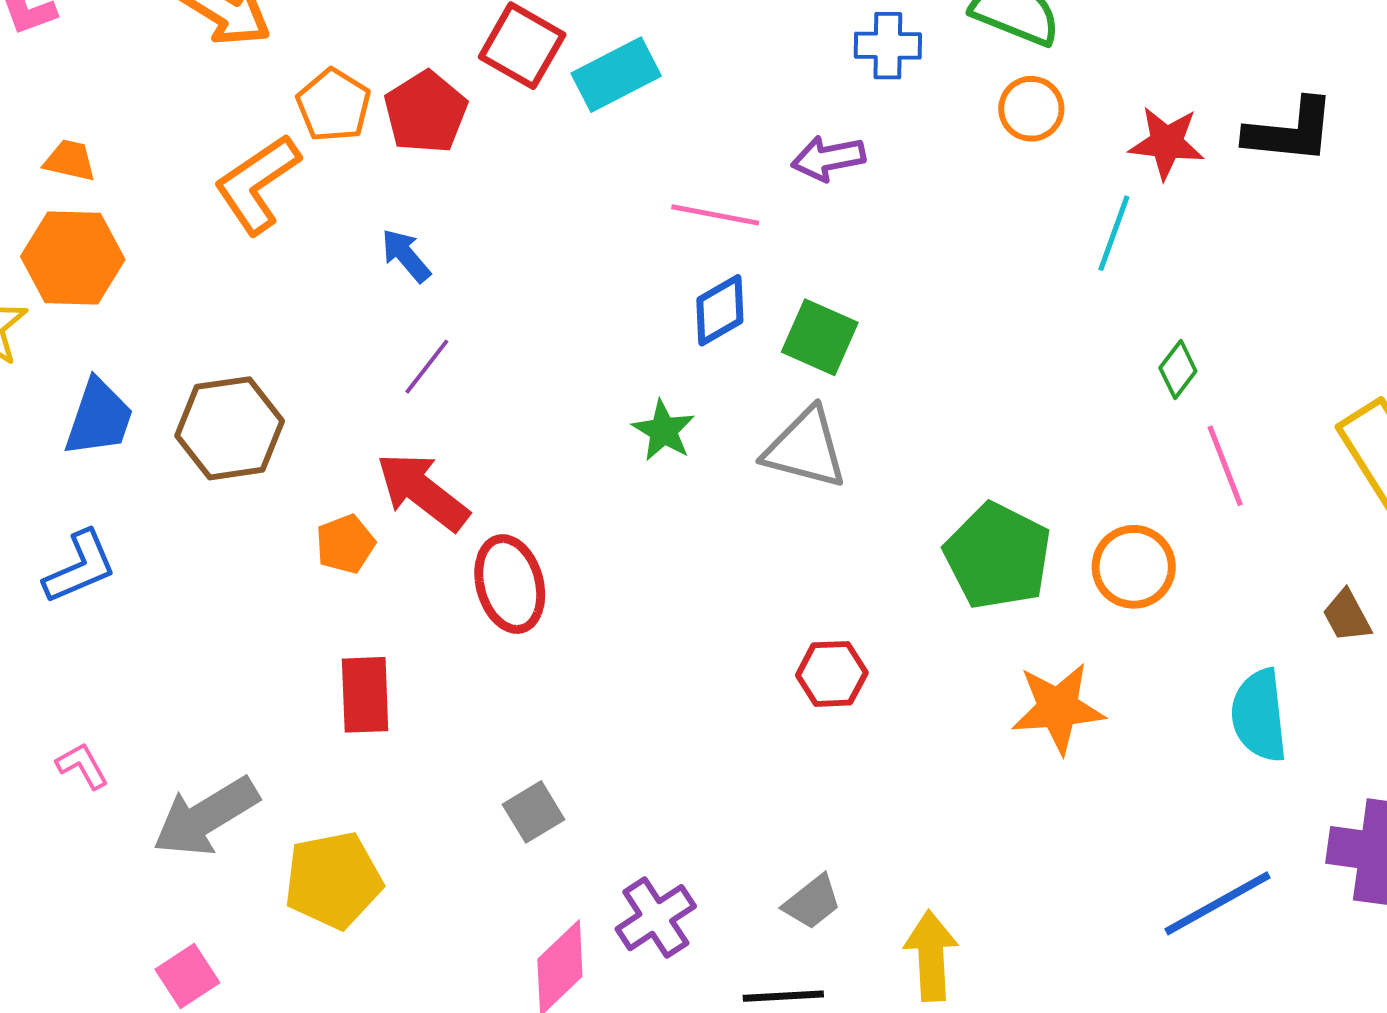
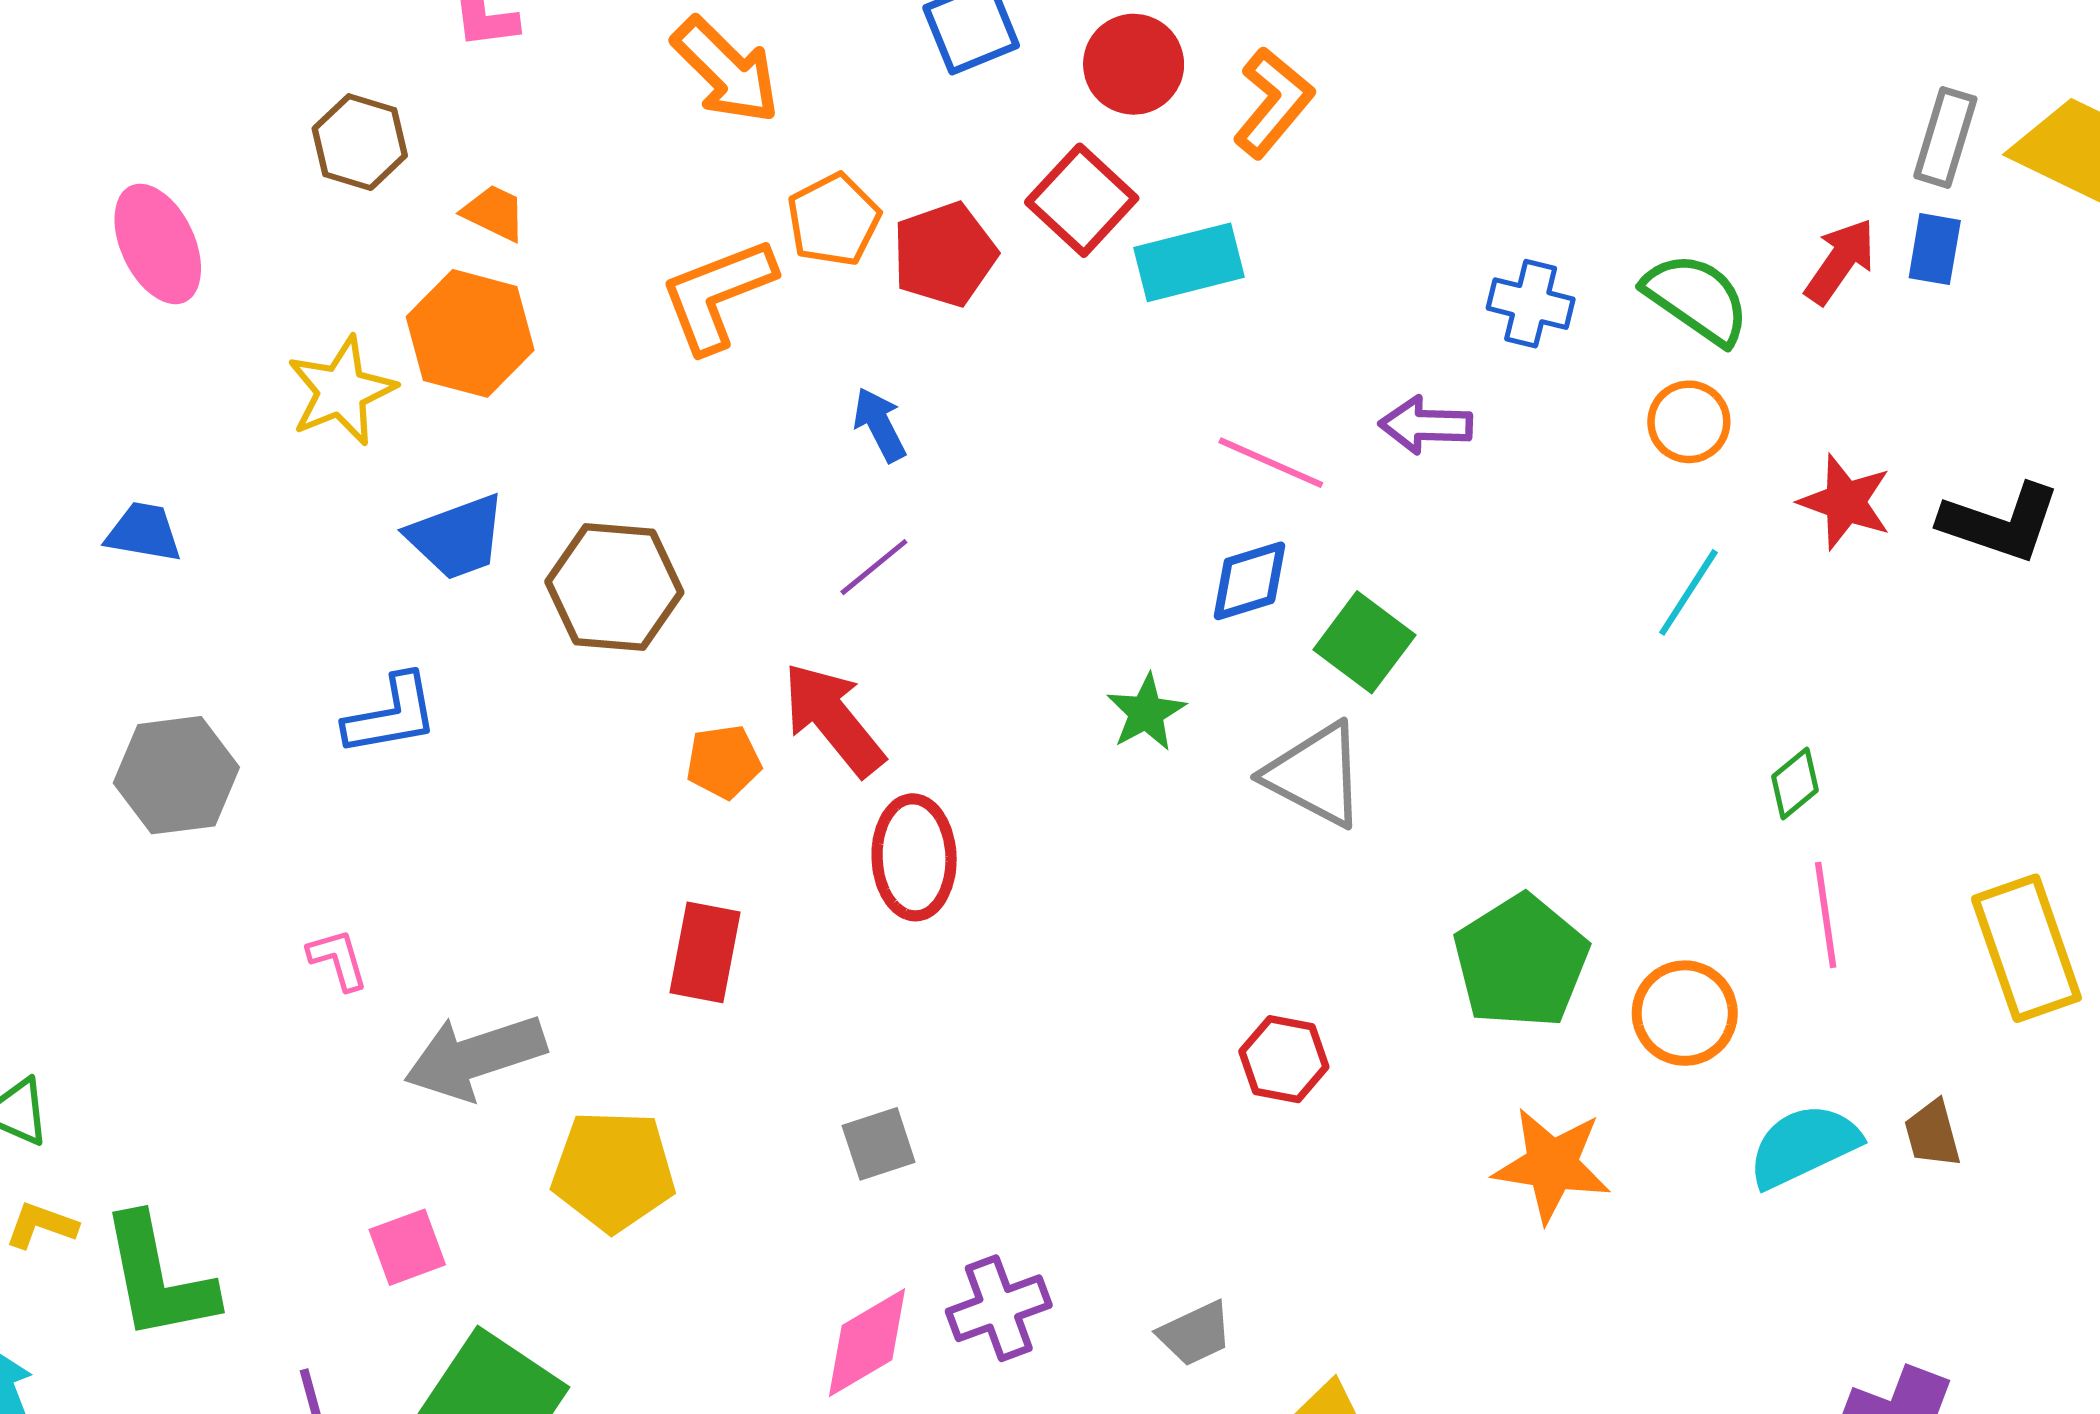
cyan line: (1114, 233) -> (1688, 592), moved
blue trapezoid: (99, 418) -> (457, 537), turned 38
cyan semicircle: (1259, 715) -> (1804, 1146), moved, turned 58

